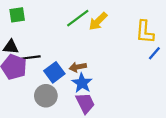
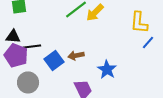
blue star: (82, 83) -> (107, 69), moved
gray circle: (46, 96) -> (28, 82), moved

